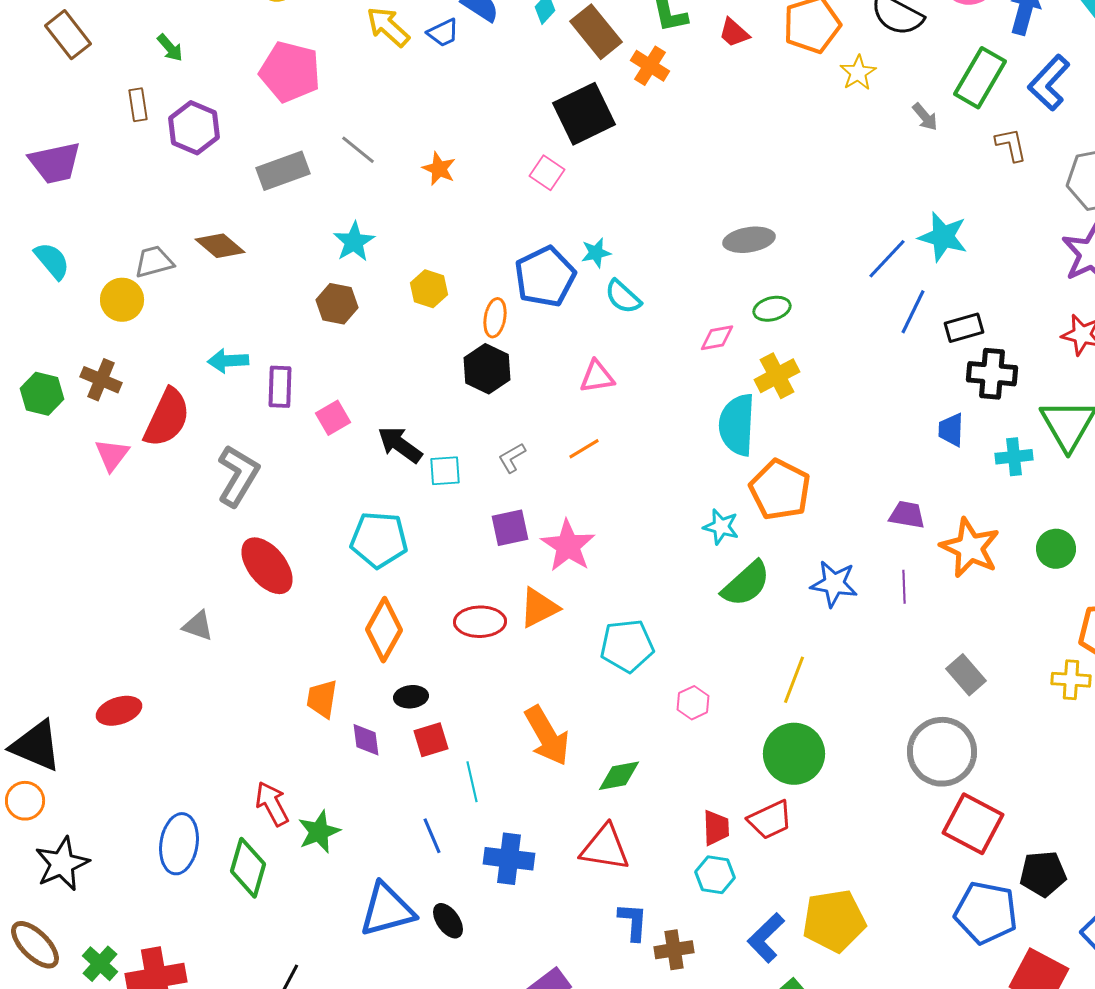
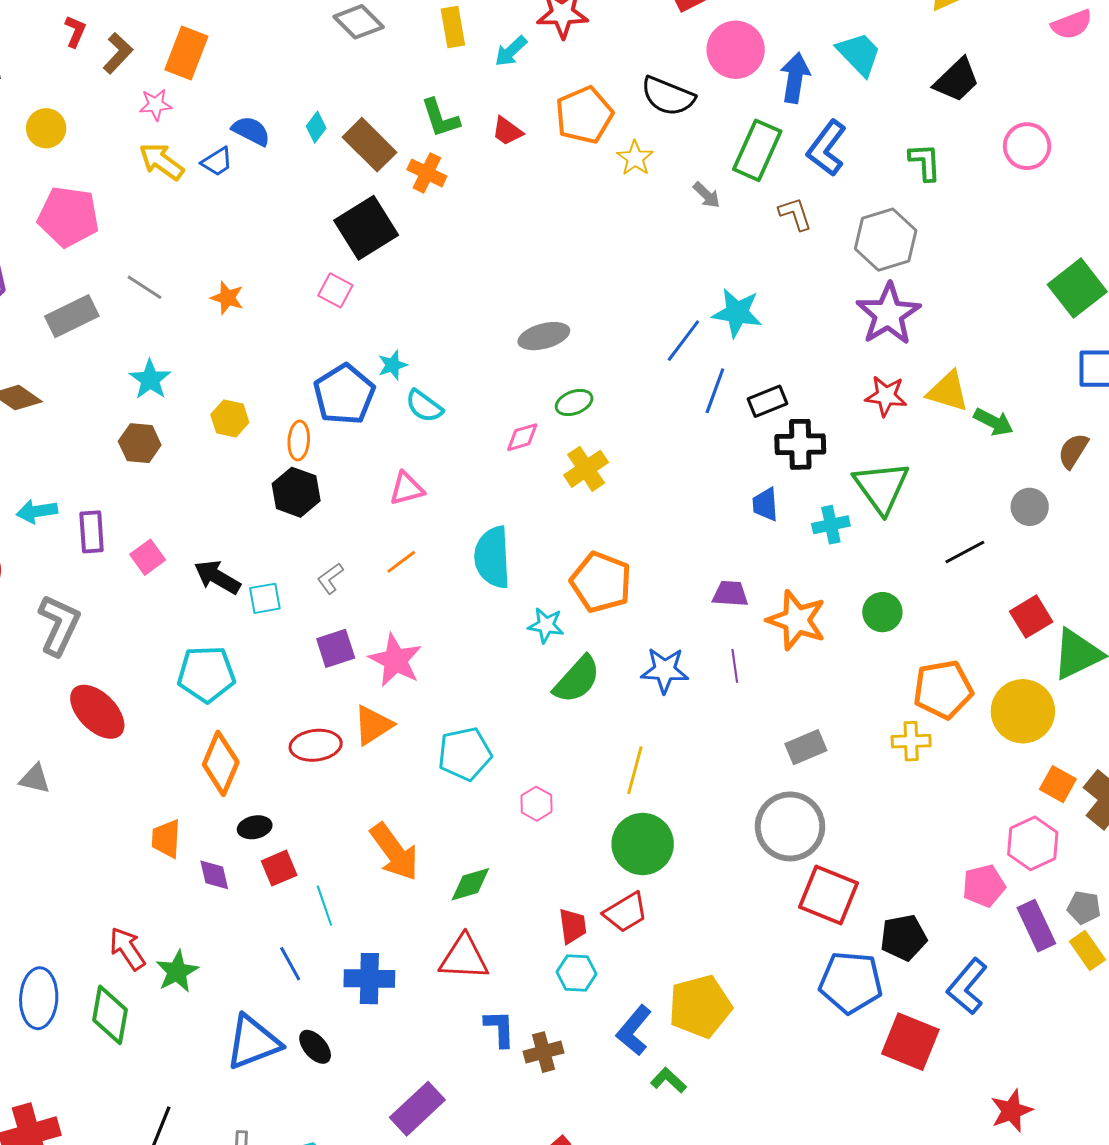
cyan semicircle: (737, 425) -> (492, 557), moved
gray rectangle: (966, 675) -> (806, 747), turned -66

